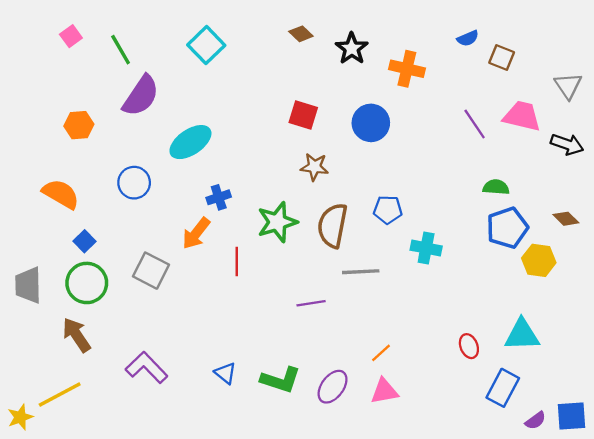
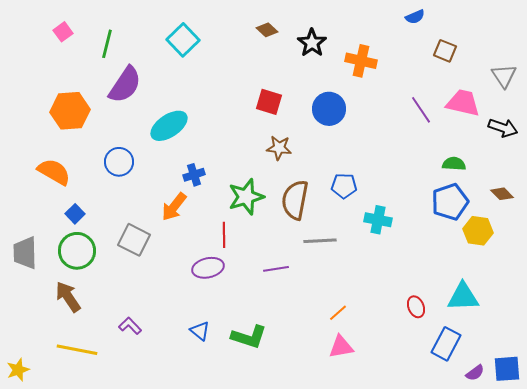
blue semicircle: (468, 38) -> (415, 17), moved
green line: (121, 50) -> (107, 44), turned 44
orange hexagon: (79, 125) -> (70, 111), size x1.5
green semicircle: (496, 187) -> (454, 164), moved
red line: (237, 262) -> (224, 235), moved
purple L-shape: (146, 368) -> (130, 326), size x0.6
purple ellipse: (333, 387) -> (208, 268), moved, turned 40
yellow line: (60, 395) -> (77, 350), moved, turned 39

